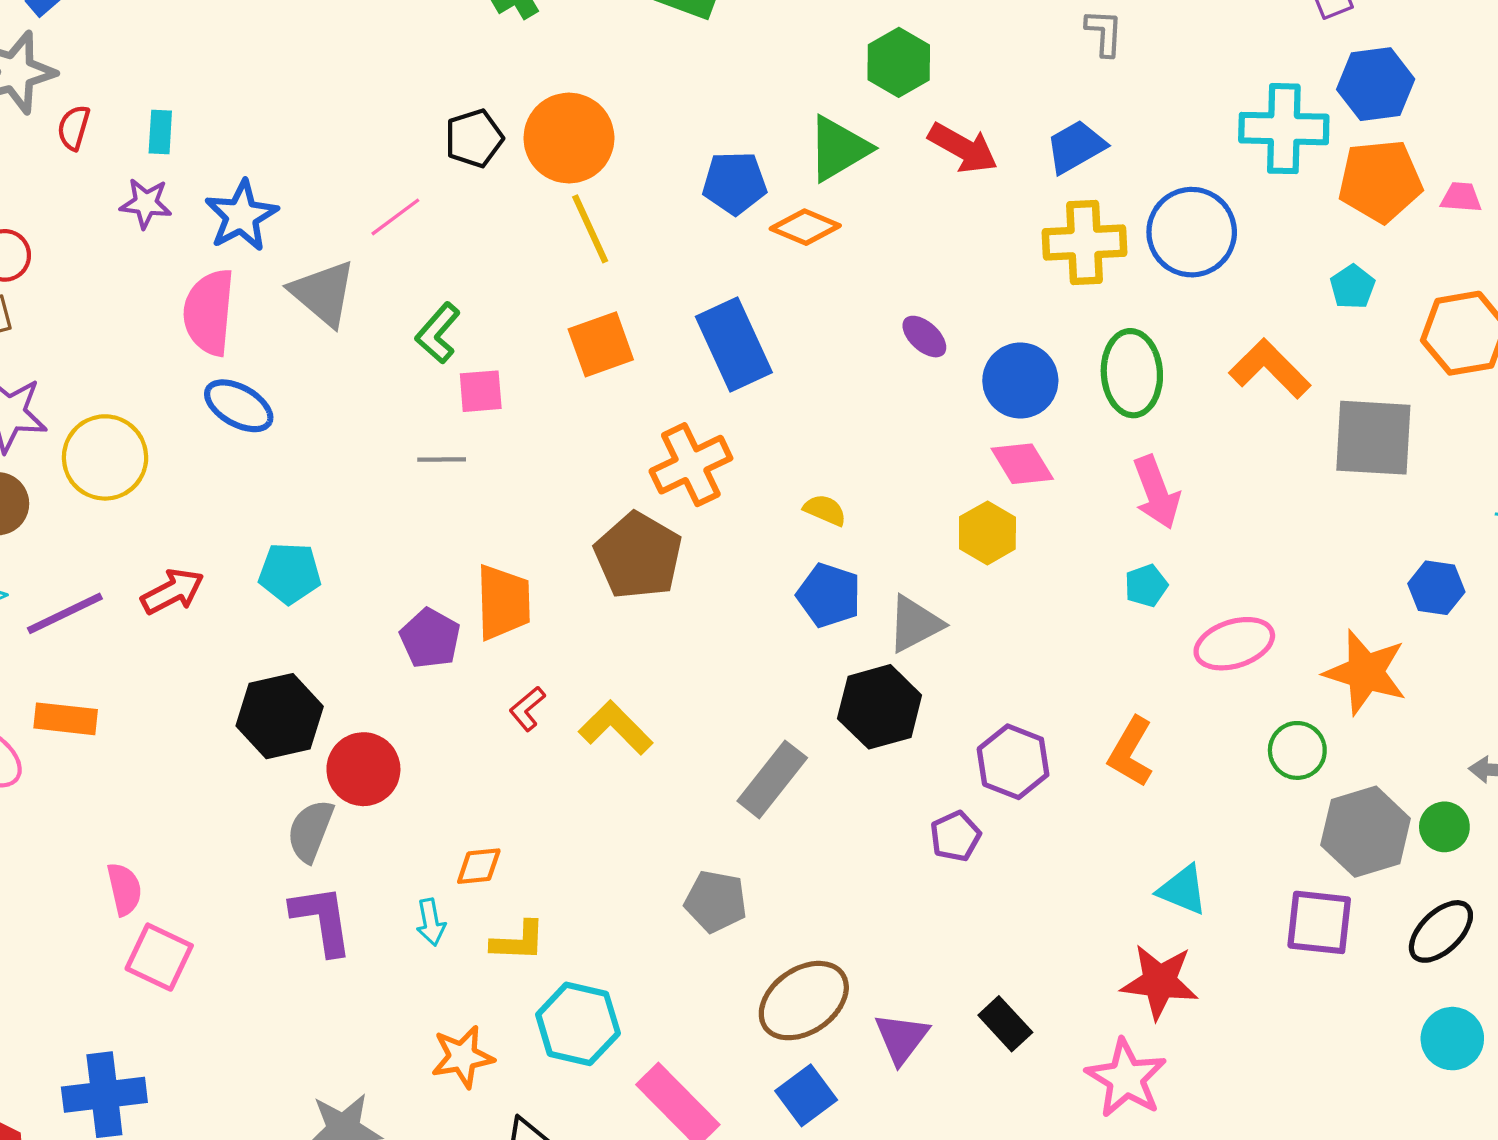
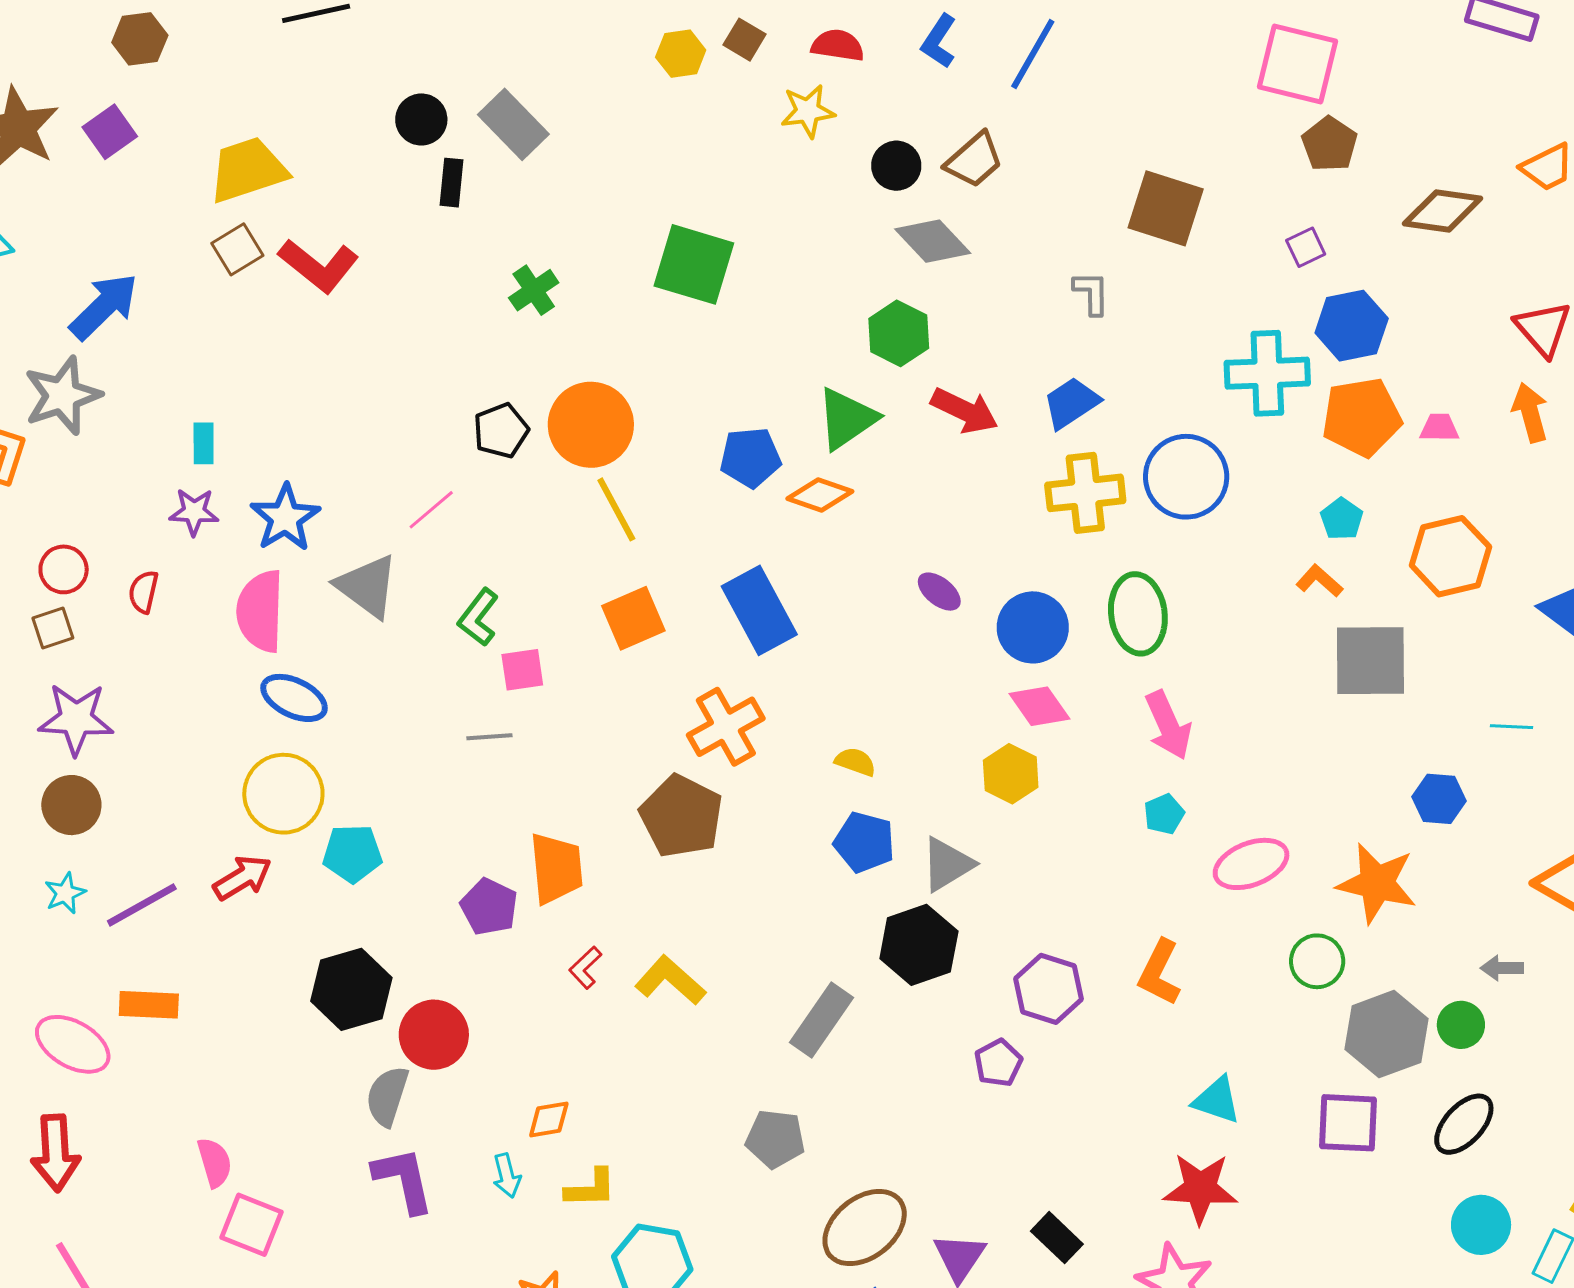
red semicircle: (74, 128) -> (143, 592), moved
orange L-shape: (1270, 369) -> (1319, 581), moved, size x0.6
yellow circle: (105, 457) -> (283, 794), moved

